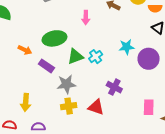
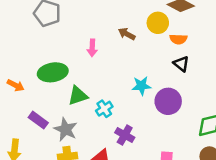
cyan cross: (96, 57) -> (104, 109), moved
purple rectangle: (46, 66) -> (38, 120), moved
gray star: (66, 84) -> (66, 129), turned 30

